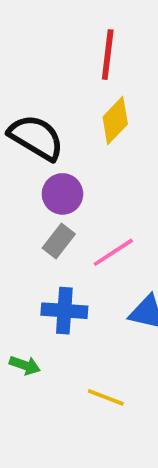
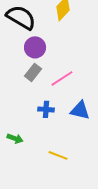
blue cross: (64, 311) -> (46, 109), moved, size x0.7

